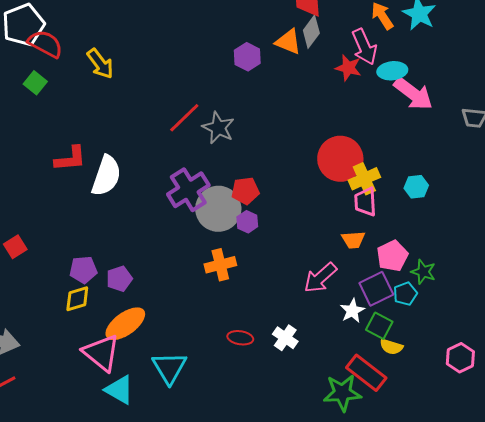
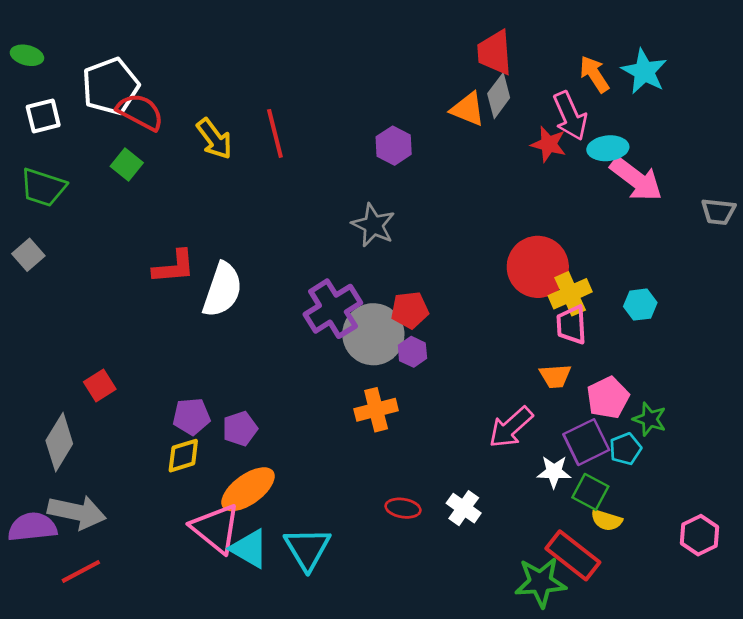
purple hexagon: (247, 57) -> (394, 146), moved
red line: (184, 118) -> (275, 133), moved, turned -60
white star: (352, 311) -> (554, 472), turned 30
cyan triangle: (119, 390) -> (249, 549), moved

